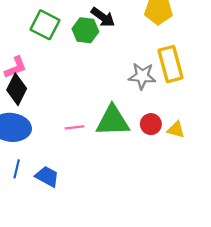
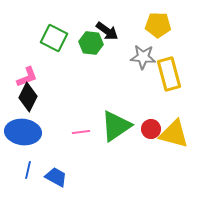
gray star: (142, 76) -> (143, 57), moved
green triangle: (113, 121) -> (116, 126), turned -32
yellow triangle: (176, 130) -> (174, 134), size x1.8

